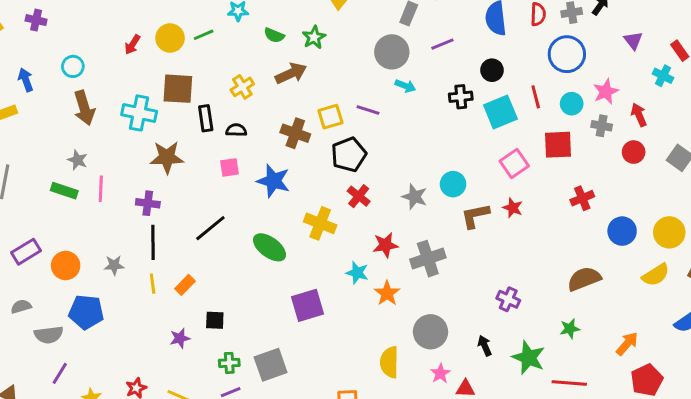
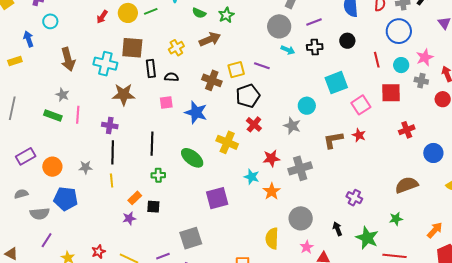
cyan circle: (73, 66) -> (50, 21), moved
black cross: (461, 97) -> (315, 47), moved
cyan square: (500, 112) -> (336, 83), moved
cyan circle: (453, 184) -> (307, 106), moved
black line: (210, 228) -> (152, 144), turned -50
orange rectangle: (185, 285) -> (135, 198), moved
green cross: (229, 363) -> (158, 175), moved

